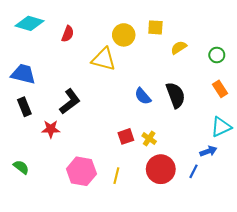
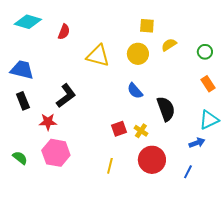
yellow circle: (124, 35) -> (138, 54), moved
black semicircle: (176, 95) -> (166, 109), moved
pink hexagon: (81, 171) -> (56, 153), moved
blue line: (194, 171) -> (188, 172), moved

